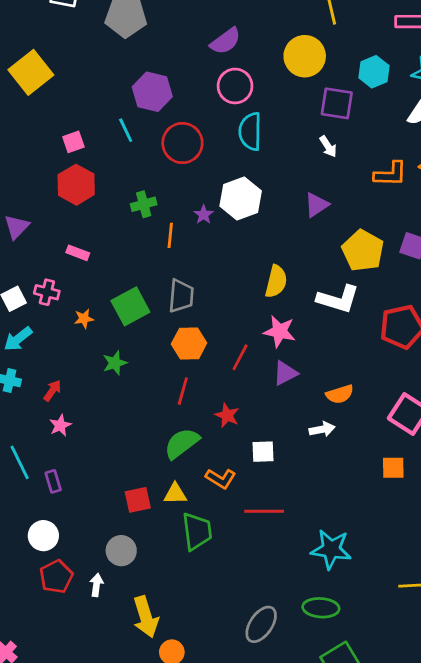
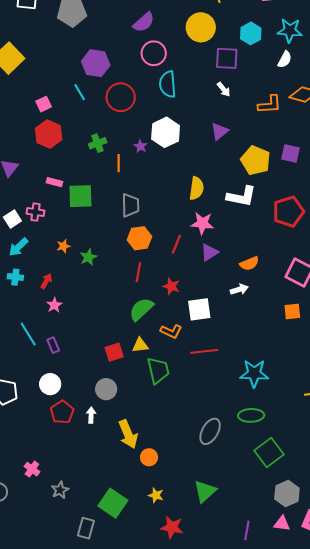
green square: (130, 306) -> (80, 196), moved, turned 32
orange star: (84, 319) -> (63, 246), moved
white square: (263, 452) -> (199, 309), size x1.4

